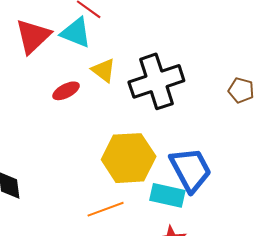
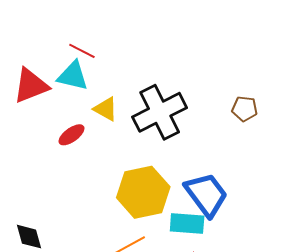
red triangle: (33, 36) -> (31, 86), turned 30

